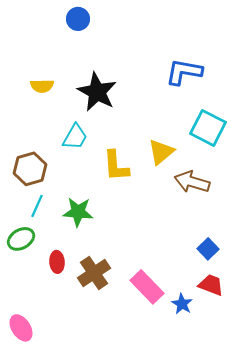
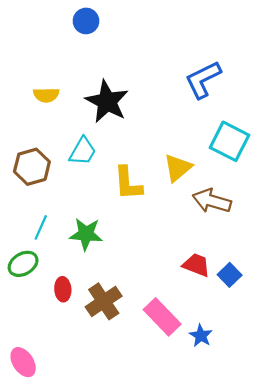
blue L-shape: (184, 72) -> (203, 79), turned -36
brown hexagon: (30, 169) -> (32, 167), moved
red trapezoid: (211, 285) -> (196, 265), moved

